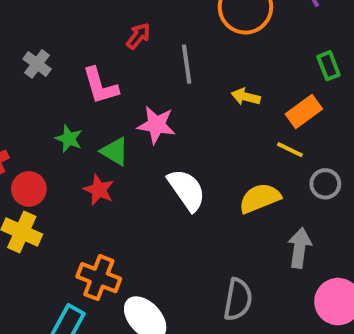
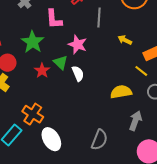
green star: (69, 139) -> (33, 42), size x1.6
green triangle: (115, 151) -> (61, 63), moved
white semicircle: (187, 190) -> (78, 73), moved, size x0.7

